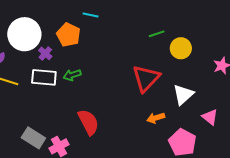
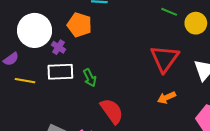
green line: (157, 34) -> (169, 12), turned 49
green arrow: (72, 75) -> (90, 78), moved, turned -90
orange arrow: (156, 118) -> (166, 98), moved

